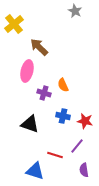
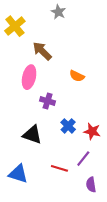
gray star: (75, 11) -> (58, 12), moved
orange semicircle: (63, 85) -> (77, 76), moved, turned -40
blue cross: (63, 116) -> (68, 126), turned 32
blue triangle: (35, 171) -> (18, 174), moved

